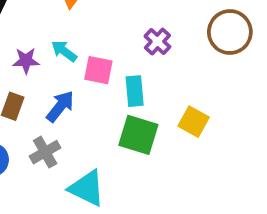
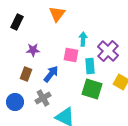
purple cross: (157, 42) -> (108, 51), moved, size x1.5
cyan arrow: (64, 51) -> (83, 39), moved, turned 56

